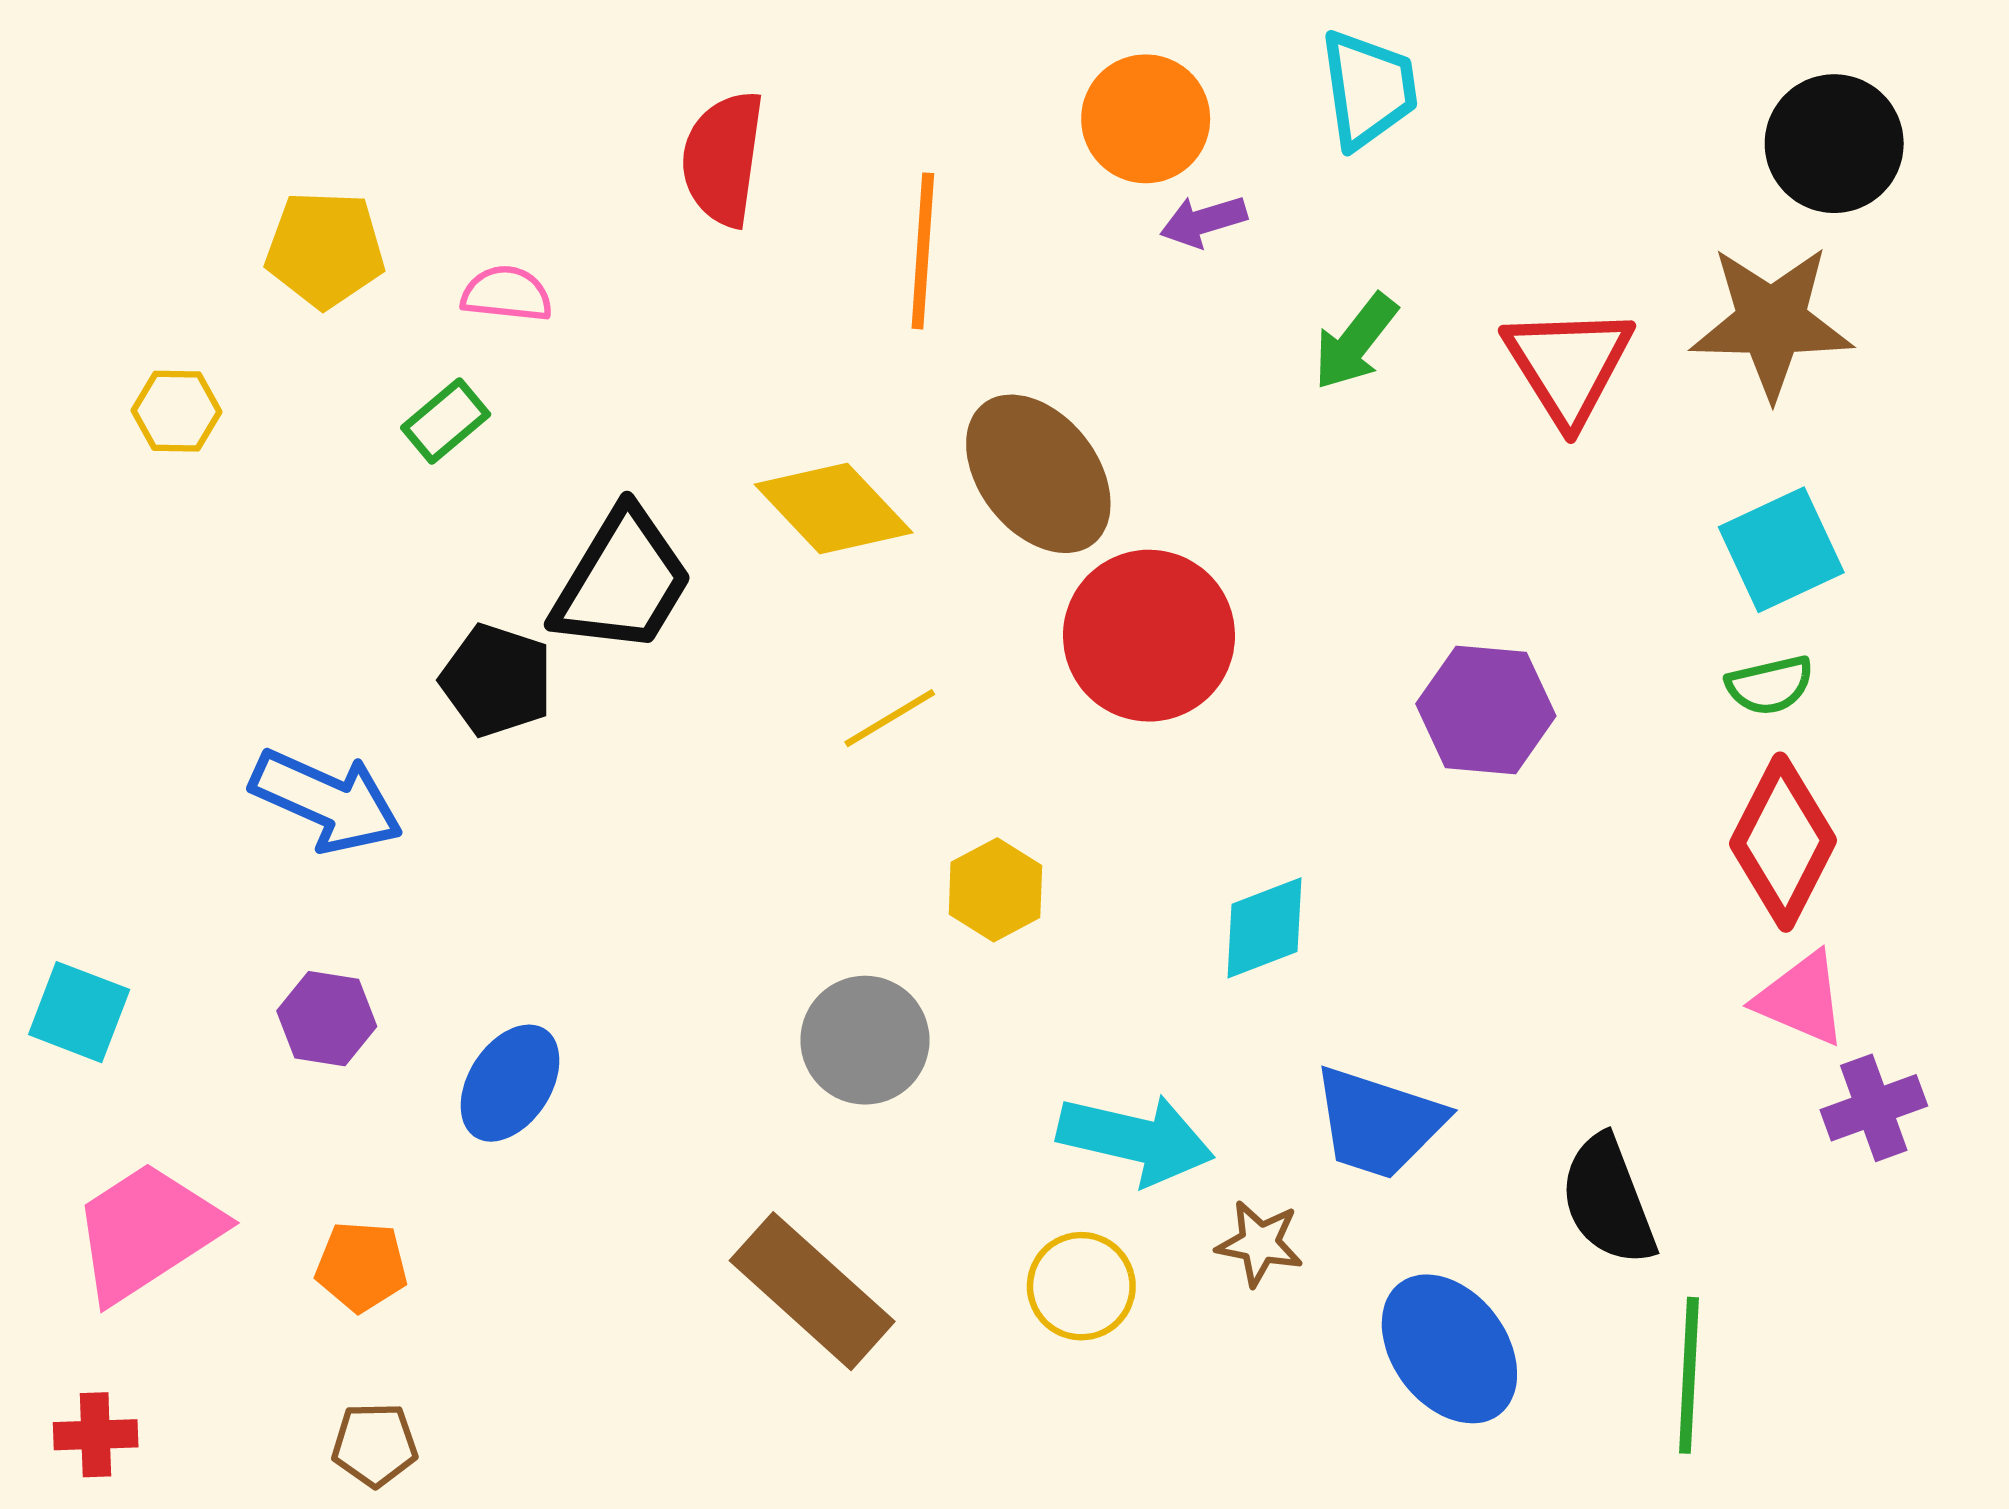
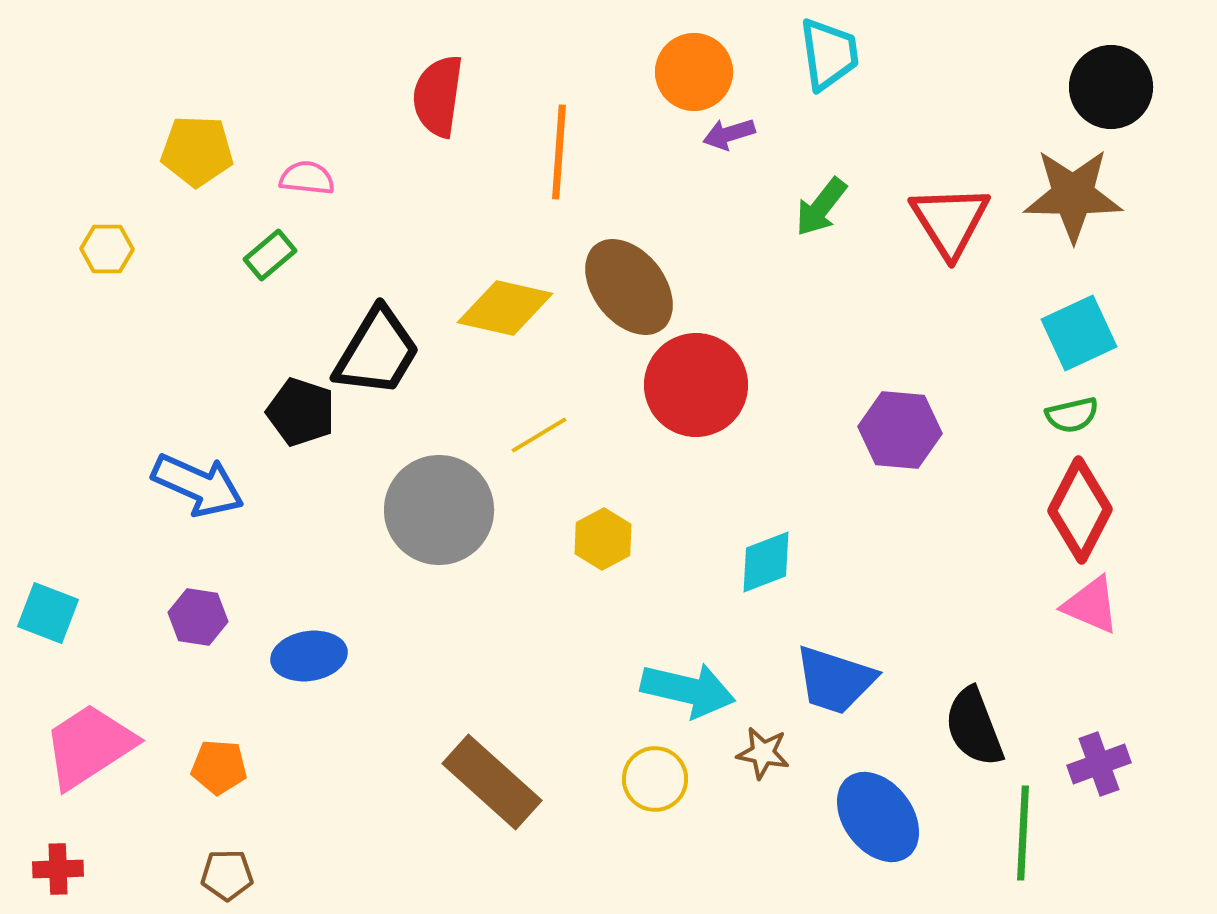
yellow diamond: (834, 508) -> (505, 308), turned -34
gray circle: (865, 1040) -> (439, 510), moved, size x1.4
blue ellipse: (510, 1083) -> (309, 656), turned 48
purple cross: (1874, 1108) -> (1099, 764), moved

